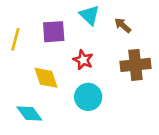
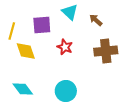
yellow diamond: (46, 78) -> (26, 51), moved
cyan circle: (88, 97) -> (66, 91), moved

